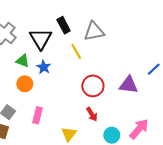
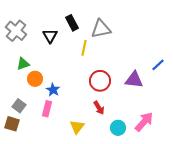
black triangle: (41, 39) -> (50, 36), size x0.7
yellow line: (76, 51) -> (84, 48), turned 42
green triangle: (23, 61) -> (23, 64), moved, turned -40
blue star: (44, 67) -> (53, 90), moved

